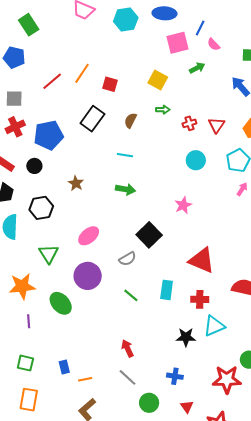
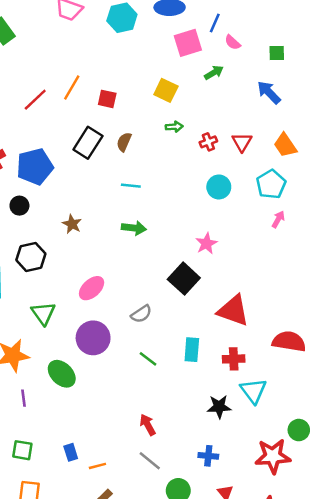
brown semicircle: (130, 120) -> (124, 142), moved
black square: (149, 235) -> (184, 279), moved
cyan triangle: (214, 326) -> (253, 391), turned -40

